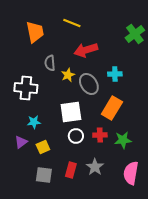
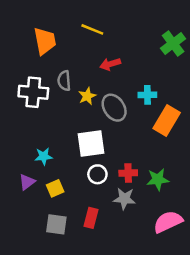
red arrow: (86, 50) -> (110, 64), size x0.7
white cross: (26, 88) -> (33, 92), moved
orange rectangle: (112, 108) -> (167, 120), moved
gray star: (95, 167) -> (124, 199), moved, turned -30
pink semicircle: (131, 173) -> (168, 222), turned 55

